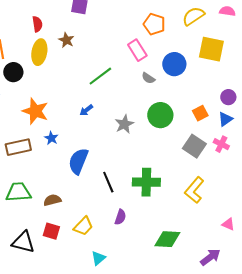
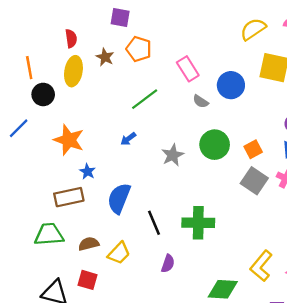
orange pentagon: (154, 24) -> (139, 49), moved
orange square: (200, 113) -> (253, 149), moved
brown rectangle: (18, 147) -> (69, 197), moved
yellow L-shape: (194, 190) -> (261, 266), moved
yellow trapezoid: (83, 226) -> (119, 253), moved

